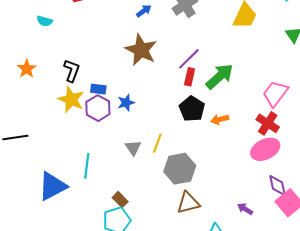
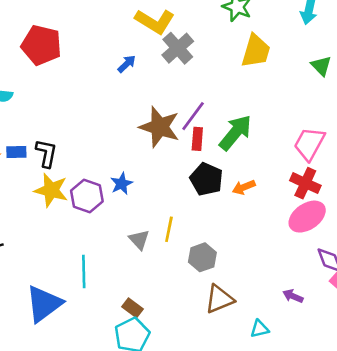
brown star: (141, 50) -> (159, 127), moved
blue rectangle: (98, 89) -> (16, 152), moved
gray hexagon: (180, 169) -> (202, 257), size x0.7

